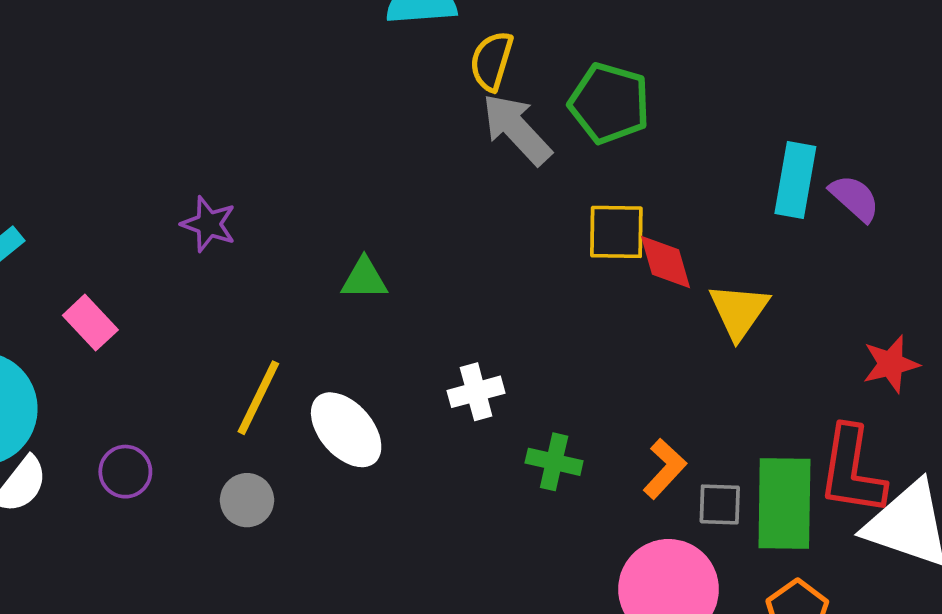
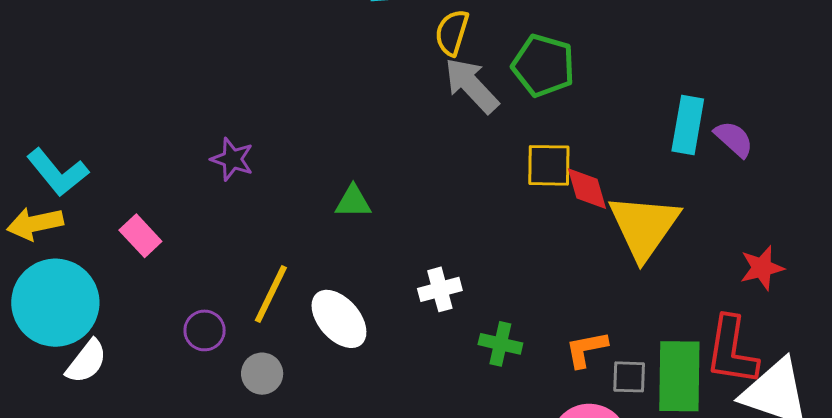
yellow triangle: (739, 311) -> (644, 227), size x1.5
orange L-shape: (665, 469) -> (586, 349), turned -144
purple circle: (125, 472) -> (205, 330), moved

